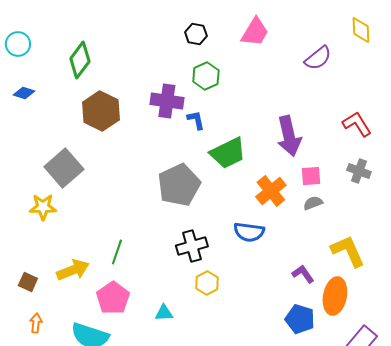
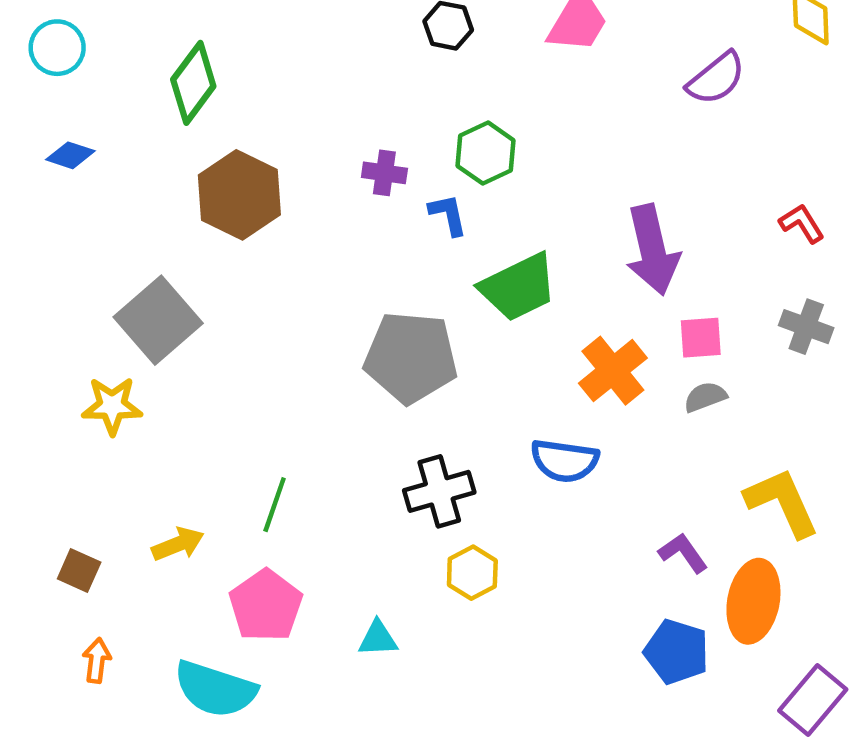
green hexagon: (206, 76) -> (485, 153), moved
purple cross: (167, 101) -> (384, 173), size x0.6
red L-shape: (357, 124) -> (802, 223), size x0.7
gray pentagon: (179, 185) -> (411, 357), turned 30
yellow arrow: (73, 270) -> (178, 544), size x0.7

